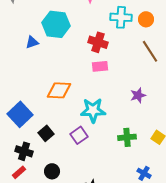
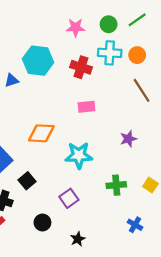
red cross: (98, 42) -> (81, 67), moved
purple square: (79, 135) -> (69, 198), moved
black circle: (52, 171) -> (42, 223), moved

